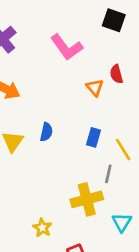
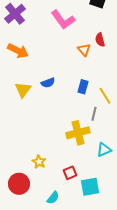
blue semicircle: (46, 132) -> (48, 83), turned 56
cyan triangle: (122, 222) -> (104, 150), turned 35
yellow star: (42, 228) -> (39, 162), moved

